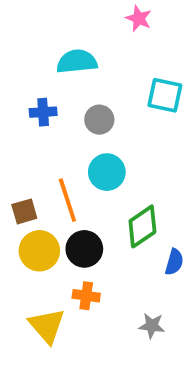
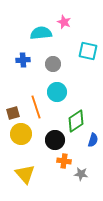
pink star: (139, 18) -> (64, 22), moved
black circle: (84, 249) -> (55, 140), moved
orange cross: (86, 296) -> (64, 161), moved

